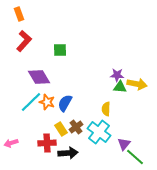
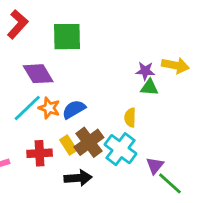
green square: (60, 50) -> (67, 37), size x1.6
yellow arrow: (137, 84) -> (175, 65), moved
blue semicircle: (65, 103) -> (74, 109), turned 30
brown cross: (76, 127) -> (89, 142), size x1.5
red cross: (47, 143) -> (40, 153), moved

